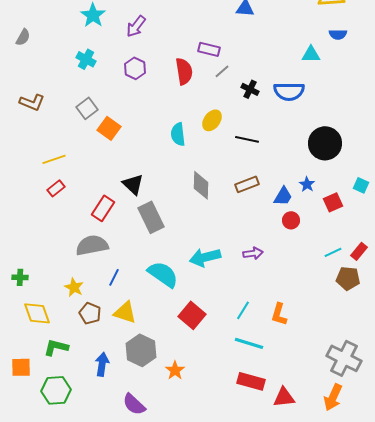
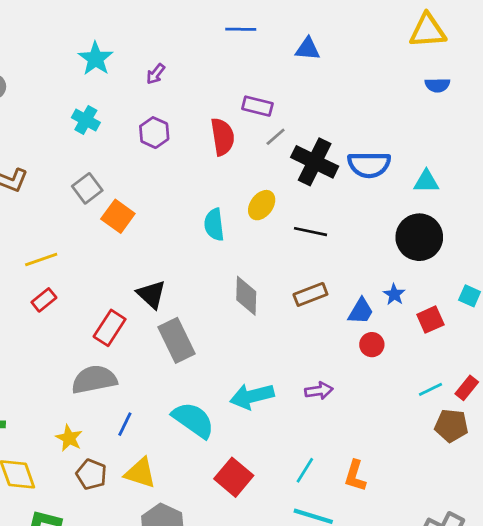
purple arrow: (136, 26) -> (156, 74), size x0.7
cyan triangle: (311, 54) -> (426, 181), moved
black cross: (250, 89) -> (315, 162), size x1.8

